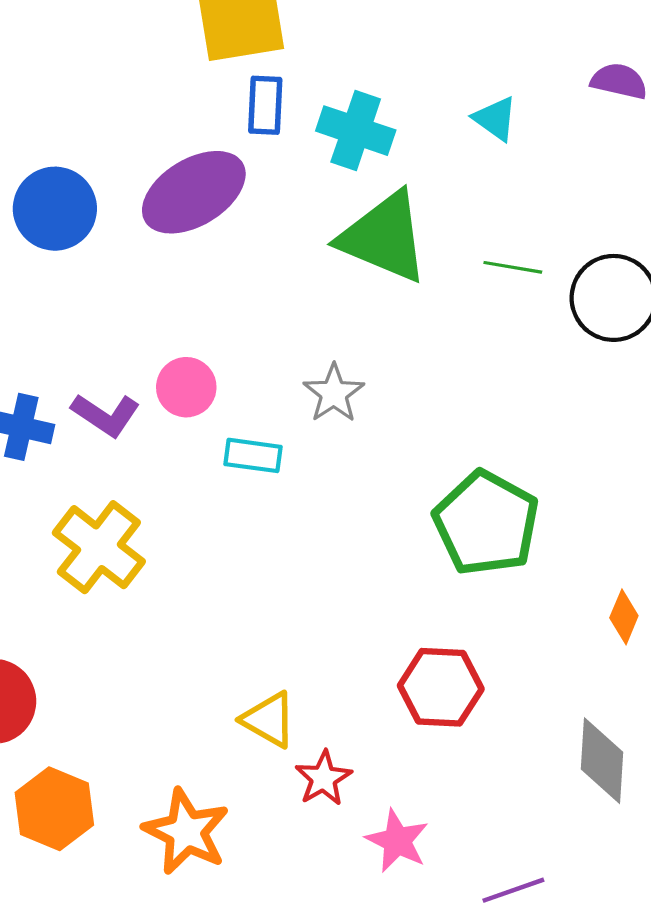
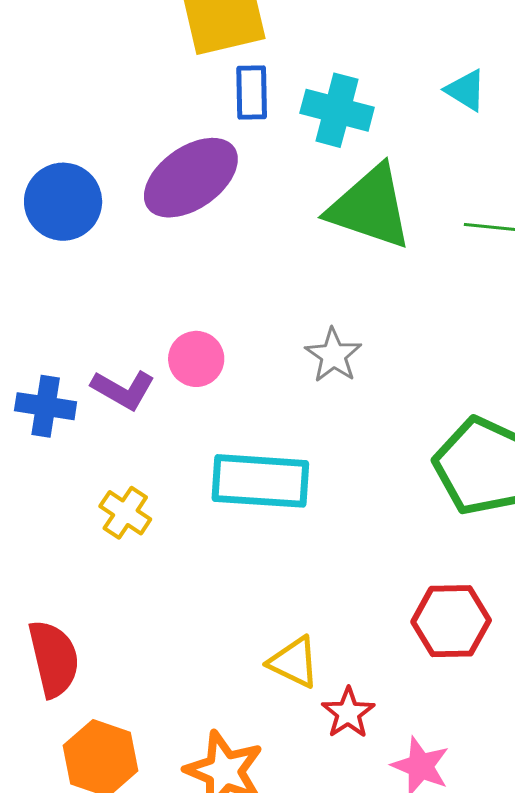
cyan rectangle: (253, 455) -> (260, 481), moved, size x1.8
yellow cross: (99, 547) -> (125, 513), size x0.6

